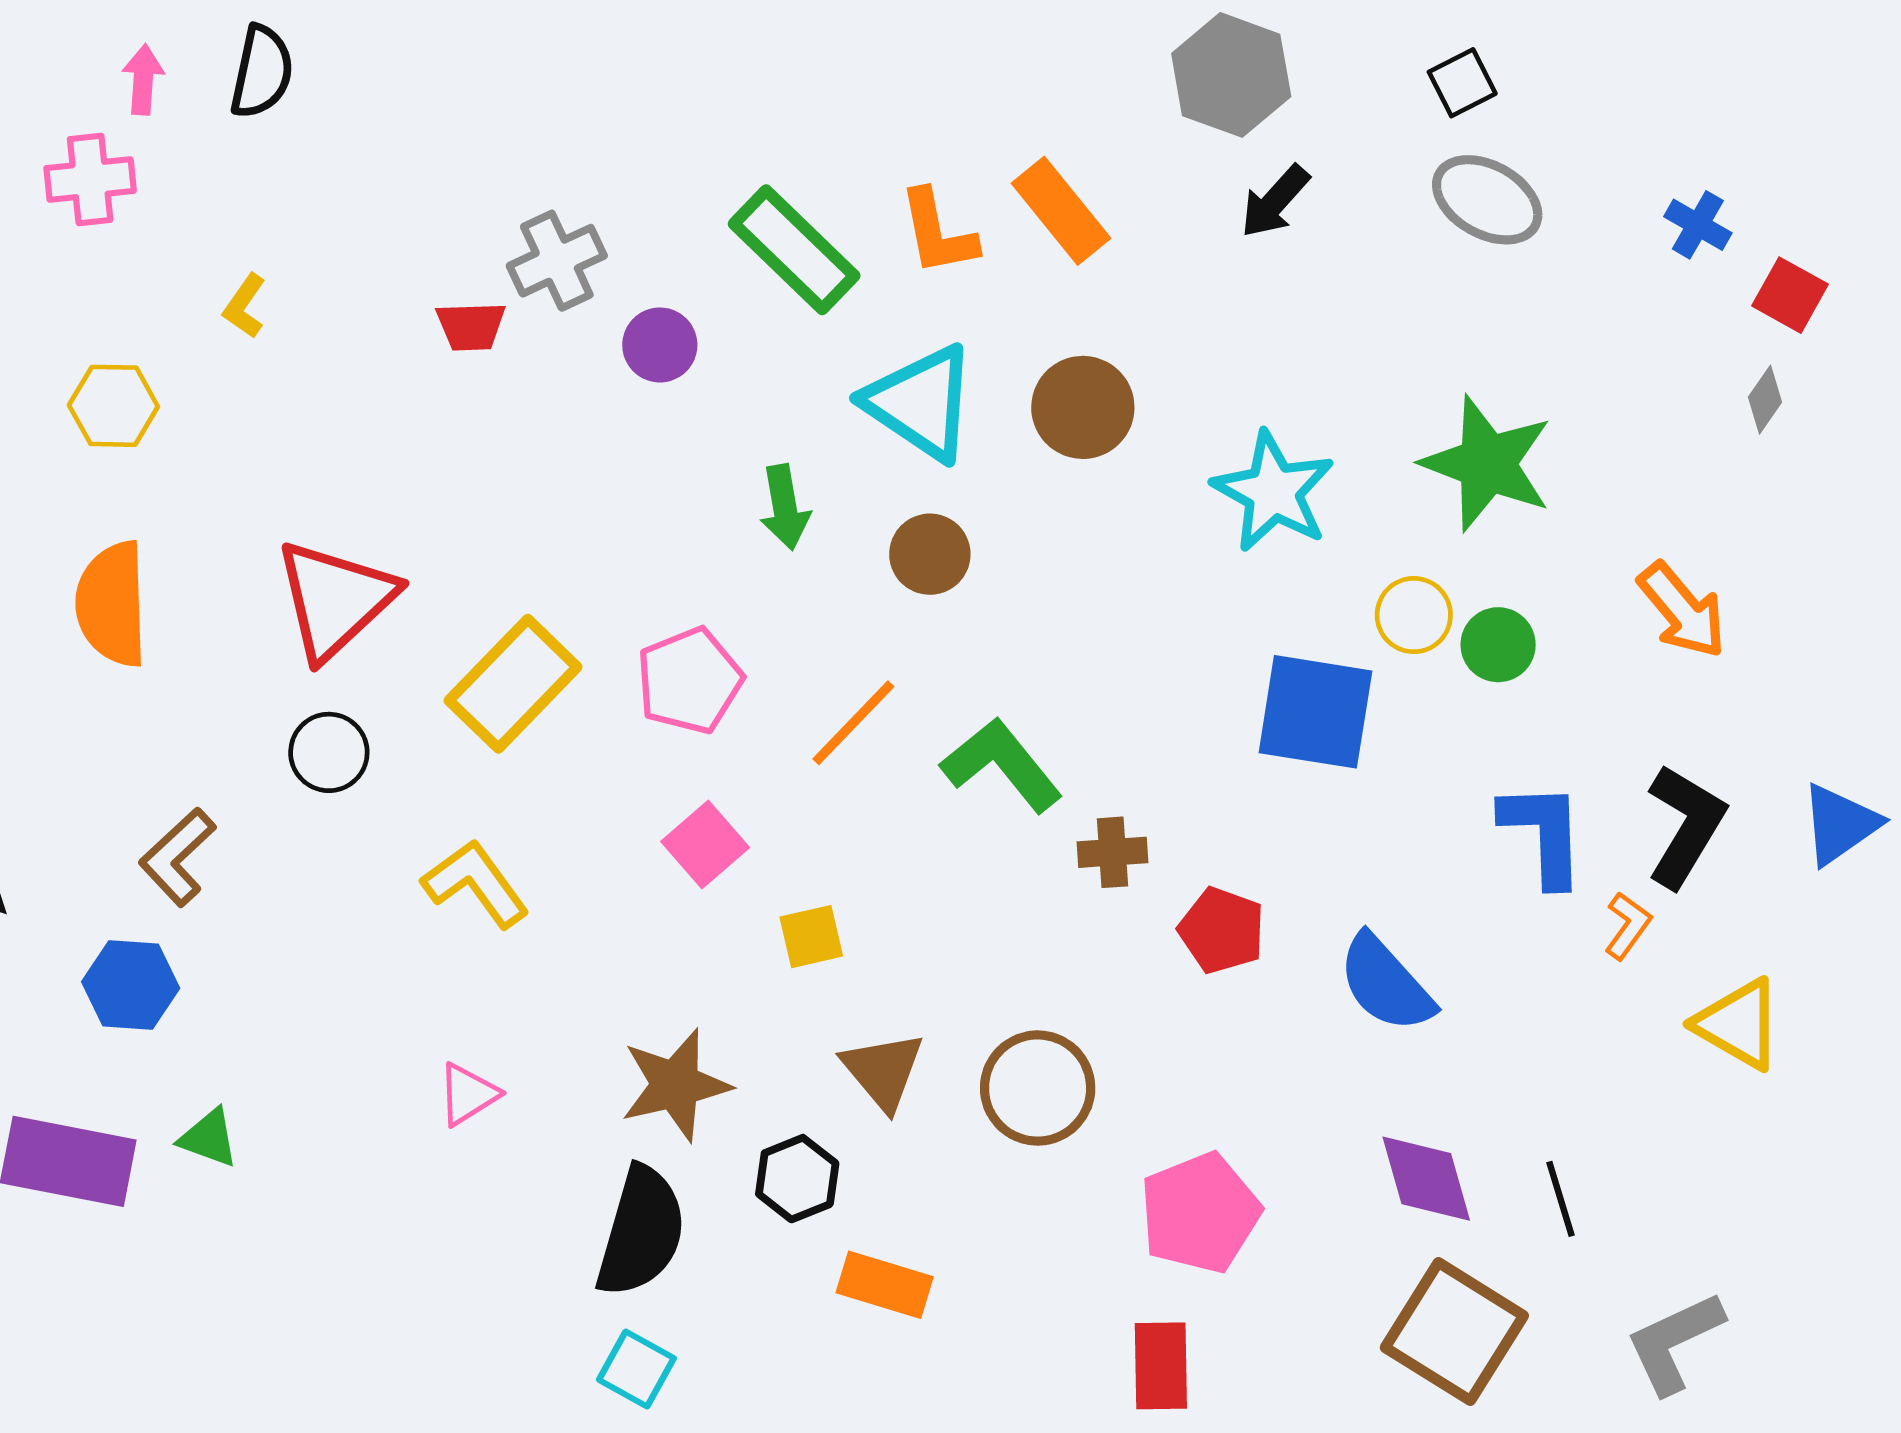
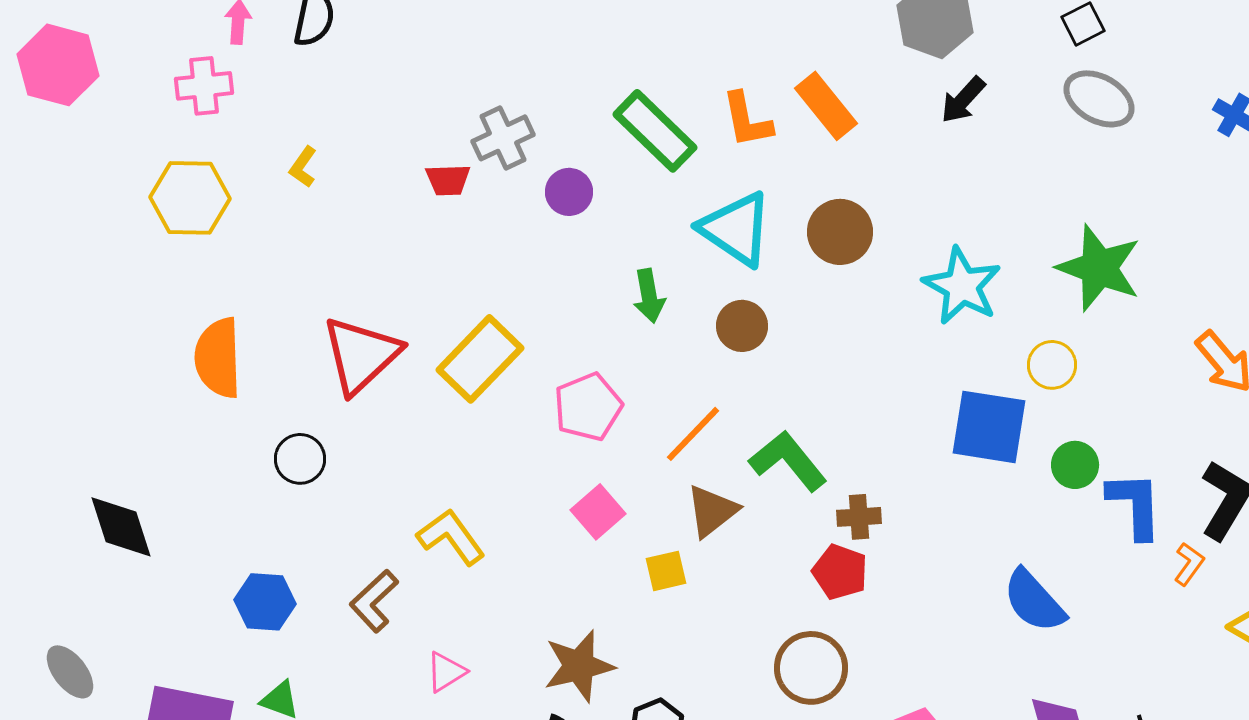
yellow hexagon: (113, 406) -> (190, 198), moved, size x1.4
green circle: (1498, 645) -> (1075, 465), moved
yellow rectangle: (513, 684) -> (480, 359), moved
black circle: (329, 752) -> (300, 459), moved
brown L-shape: (177, 857) -> (374, 601), moved
red pentagon: (1222, 930) -> (840, 572), moved
blue hexagon: (131, 985) -> (265, 602), moved
brown triangle: (883, 1071) -> (712, 511), moved, turned 32

